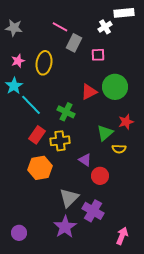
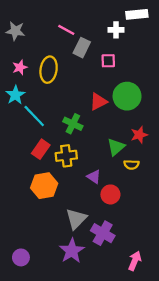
white cross: (105, 27) -> (116, 30), turned 32

